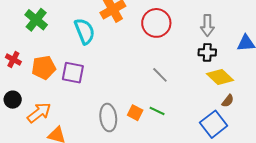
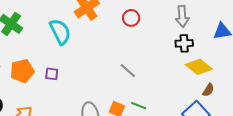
red circle: (156, 23) -> (131, 18), size x0.6
purple square: (73, 73) -> (52, 74), size x0.6
gray line: (160, 75) -> (128, 71), moved

